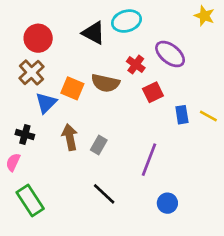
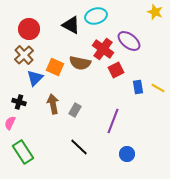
red cross: (136, 65) -> (103, 49), size x1.5

